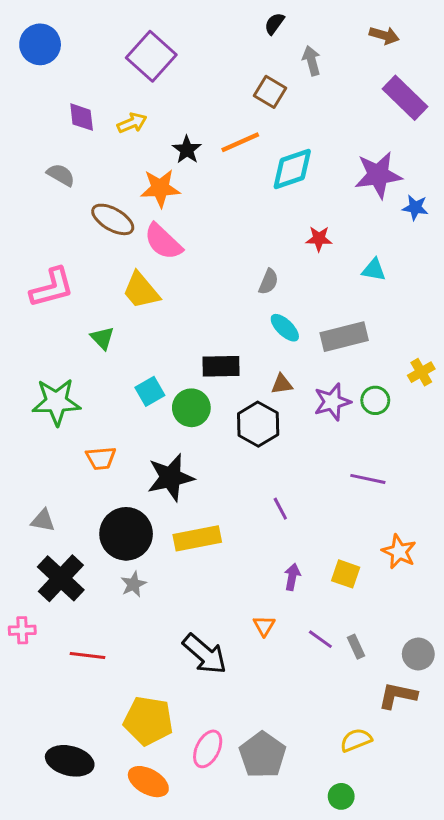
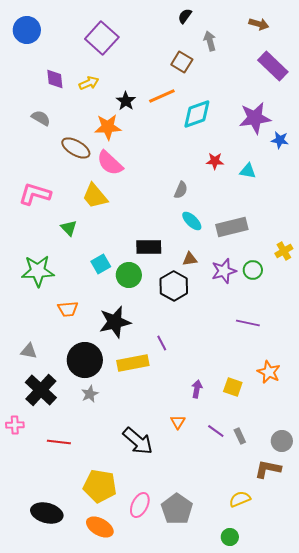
cyan triangle: (374, 270) -> (248, 171), moved
pink L-shape: (52, 288) -> (35, 194), turned -148
purple line: (280, 509) -> (162, 343), moved

